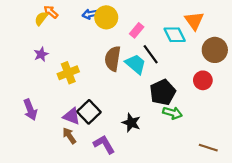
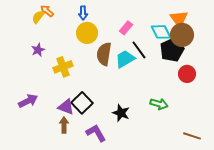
blue arrow: (90, 14) -> (83, 13), turned -80
yellow circle: (106, 17) -> (87, 33), moved
brown circle: (215, 50) -> (182, 35), moved
cyan trapezoid: (136, 64) -> (125, 59), turned -70
black pentagon: (163, 92) -> (172, 50), moved
purple arrow: (30, 110) -> (28, 101), turned -96
brown arrow: (69, 136) -> (64, 125), turned 35

